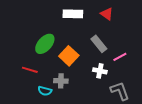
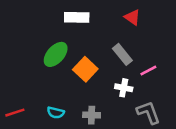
white rectangle: (73, 14) -> (77, 17), moved
red line: (30, 70) -> (15, 113), moved, turned -35
gray cross: (61, 81) -> (92, 115), moved

